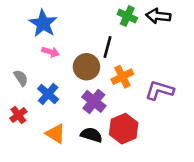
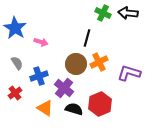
blue star: (43, 23) -> (15, 28), moved
brown circle: (86, 67) -> (76, 64), moved
blue cross: (48, 94) -> (39, 76), turned 30
purple cross: (94, 101) -> (64, 88), moved

